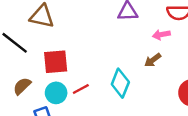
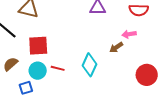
pink arrow: (161, 35) -> (129, 34), moved
red line: (81, 89) -> (58, 68), turned 40

